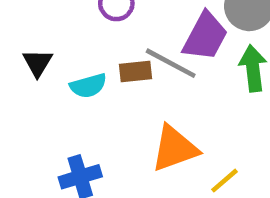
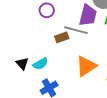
black triangle: (38, 63) -> (22, 63), moved
cyan semicircle: (88, 86) -> (40, 64), moved

